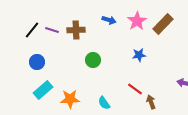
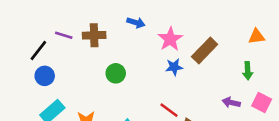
pink star: (137, 21) -> (170, 39), moved
brown rectangle: (163, 24) -> (205, 50), moved
black line: (32, 30) -> (38, 50), moved

